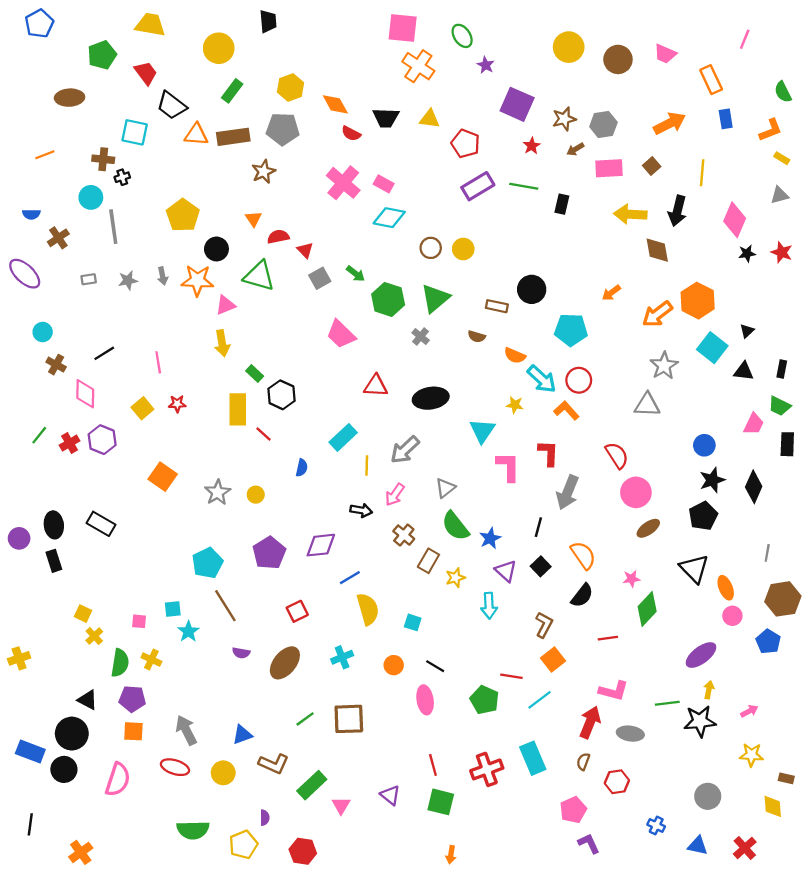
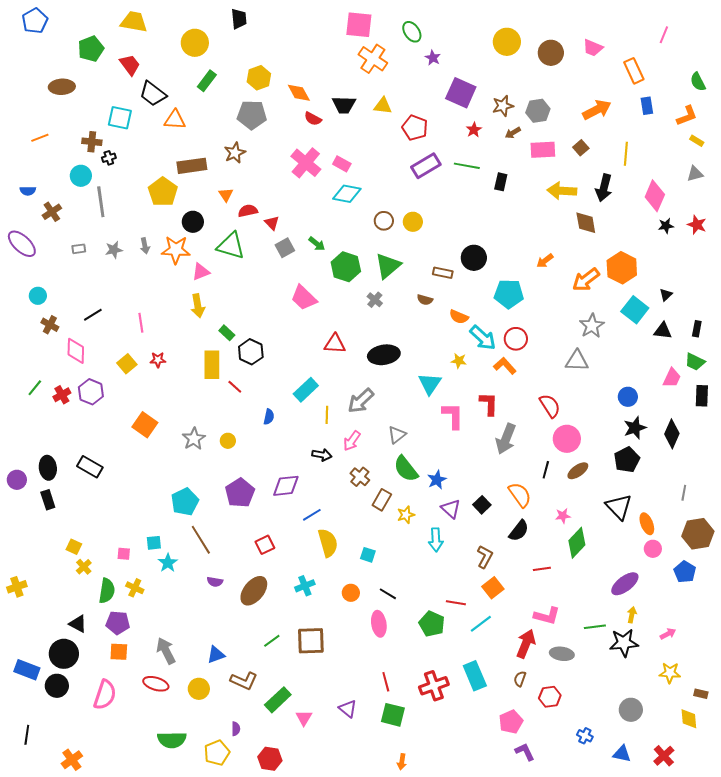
brown rectangle: (233, 137) -> (192, 166), moved
black line: (538, 527) -> (546, 470), moved

